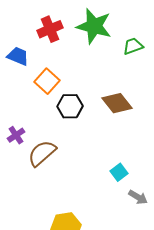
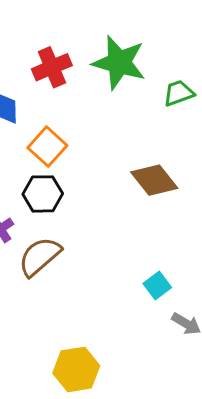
black hexagon: (70, 106) -> (43, 194), moved

